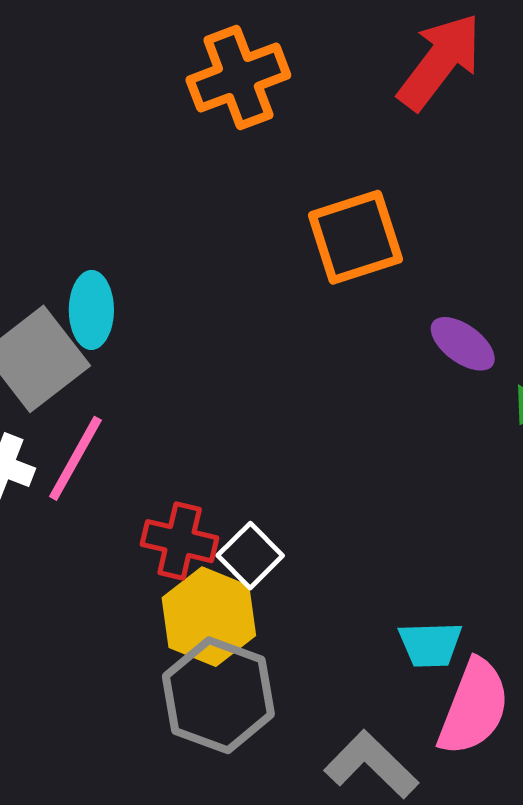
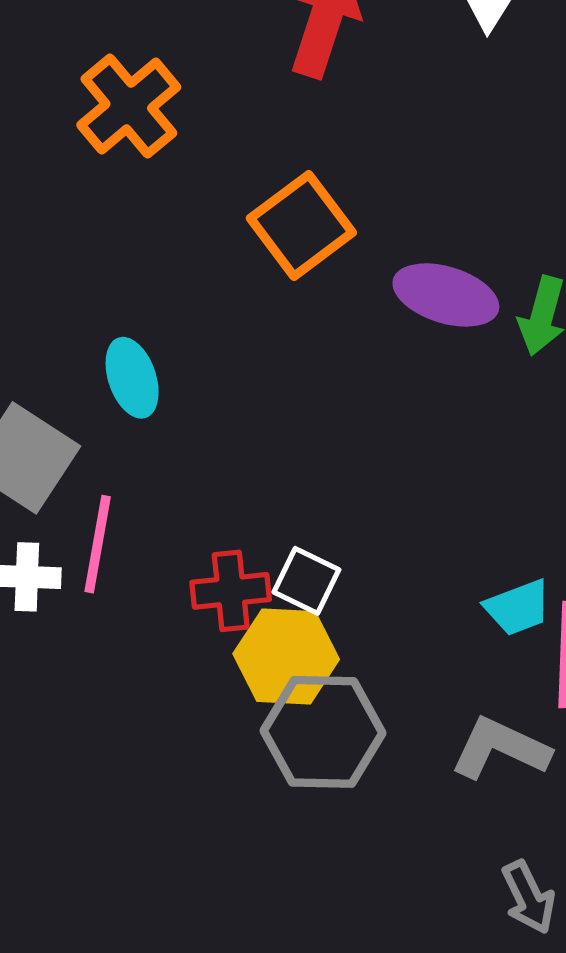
cyan ellipse: (91, 310) -> (132, 378), moved
purple ellipse: (463, 344) -> (446, 295), size x1.4

